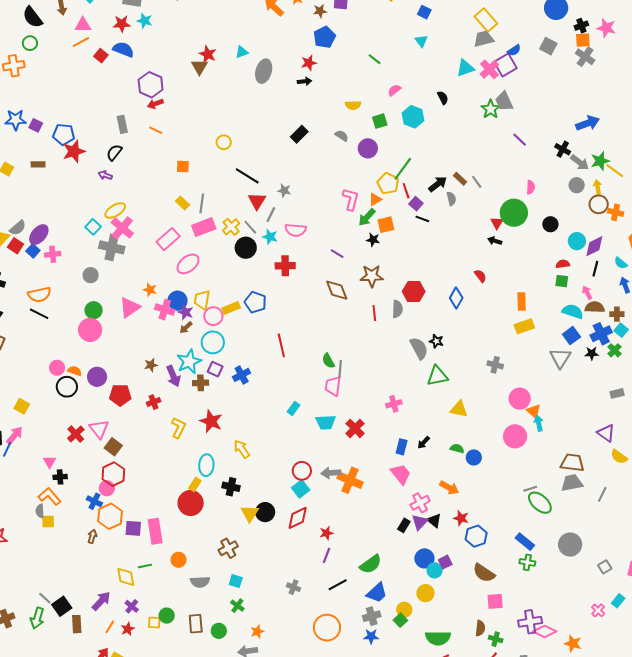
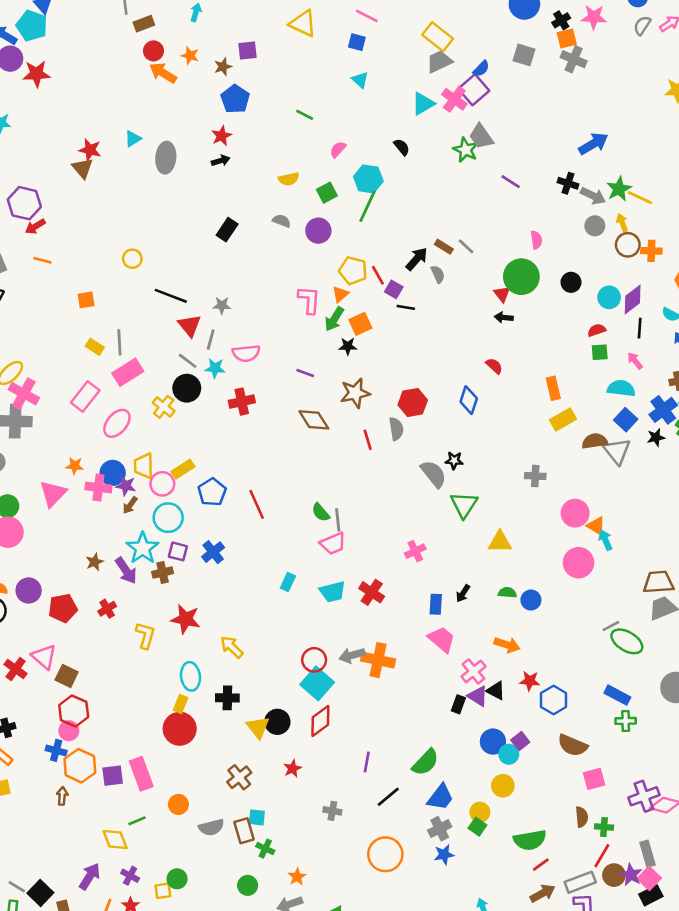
green line: (403, 169) -> (368, 206), moved
yellow cross: (231, 227) -> (164, 407), moved
blue pentagon: (255, 302) -> (212, 492), moved, turned 30
brown semicircle: (595, 307) -> (595, 441), moved
green triangle: (437, 376) -> (464, 505), turned -35
pink trapezoid: (333, 386) -> (333, 543), turned -110
cyan square: (301, 489) -> (317, 683), size x1.4
purple triangle: (420, 522) -> (478, 696), turned -30
red star: (326, 533) -> (293, 769), moved
brown rectangle: (196, 624) -> (244, 831), moved

